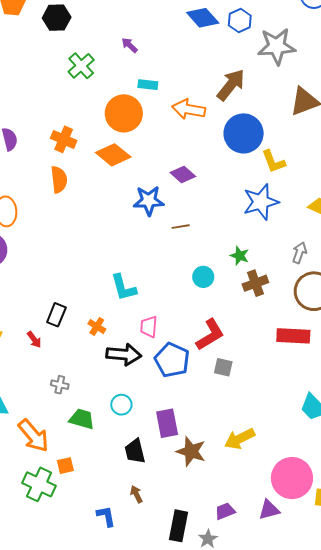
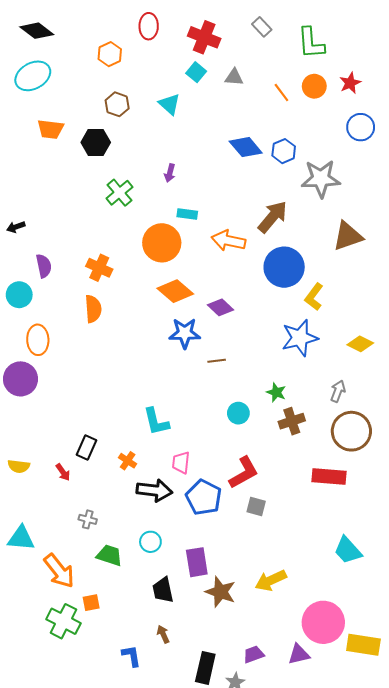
purple arrow: (130, 45) -> (170, 173), turned -120
orange diamond: (113, 155) -> (175, 291), moved
yellow L-shape: (273, 161) -> (314, 297), turned 56

